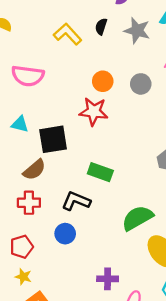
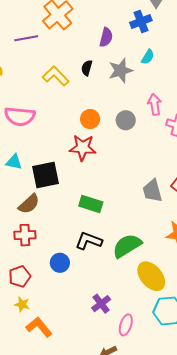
gray star: (137, 31) -> (121, 70), turned -30
black L-shape: (76, 201) -> (89, 241), moved
purple cross: (108, 279) -> (101, 304), turned -36

